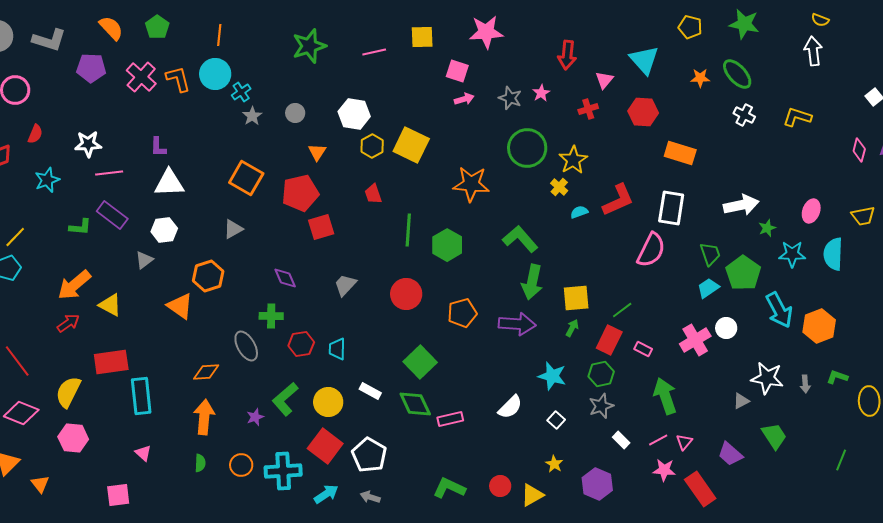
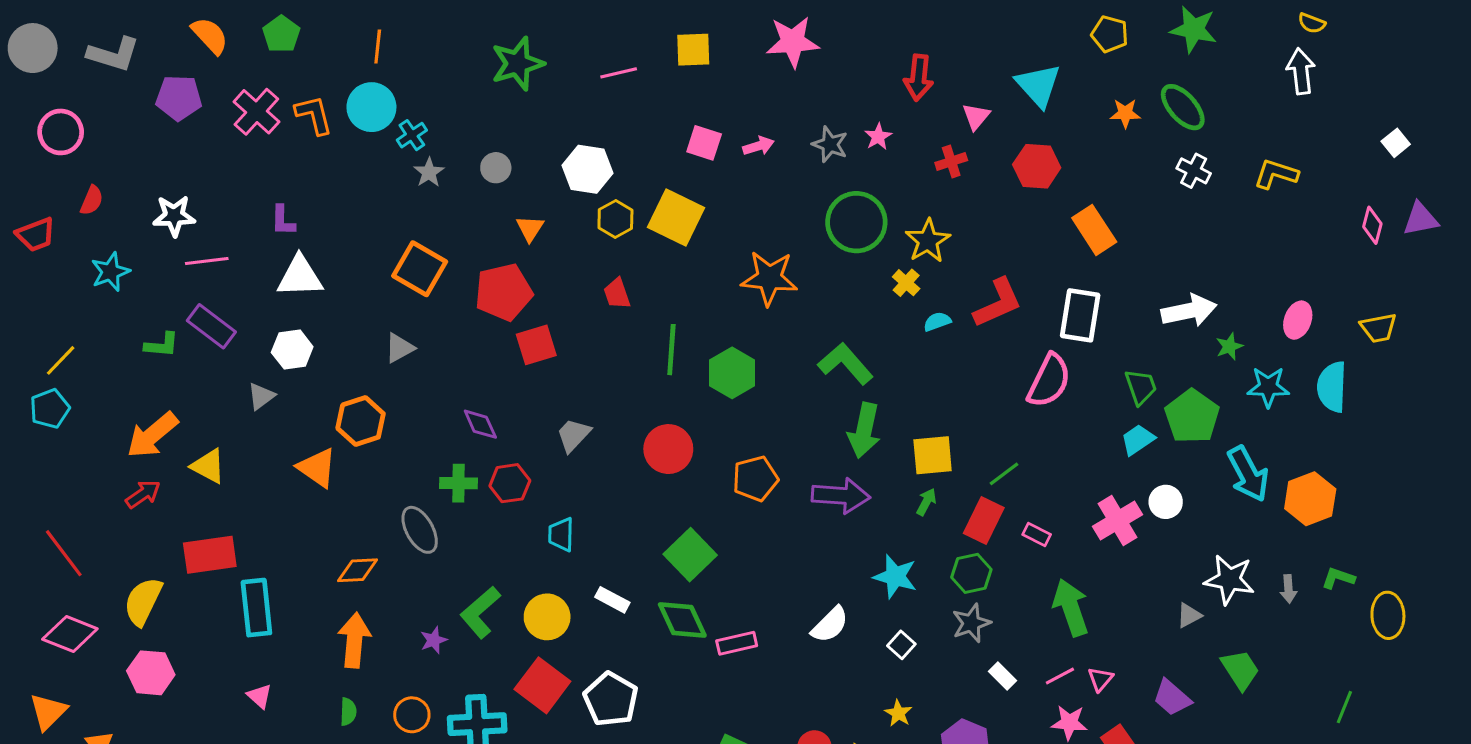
pink square: (457, 71) -> (704, 143), moved
orange rectangle: (680, 153) -> (1094, 230), turned 40
red hexagon: (301, 344) -> (510, 483), moved

